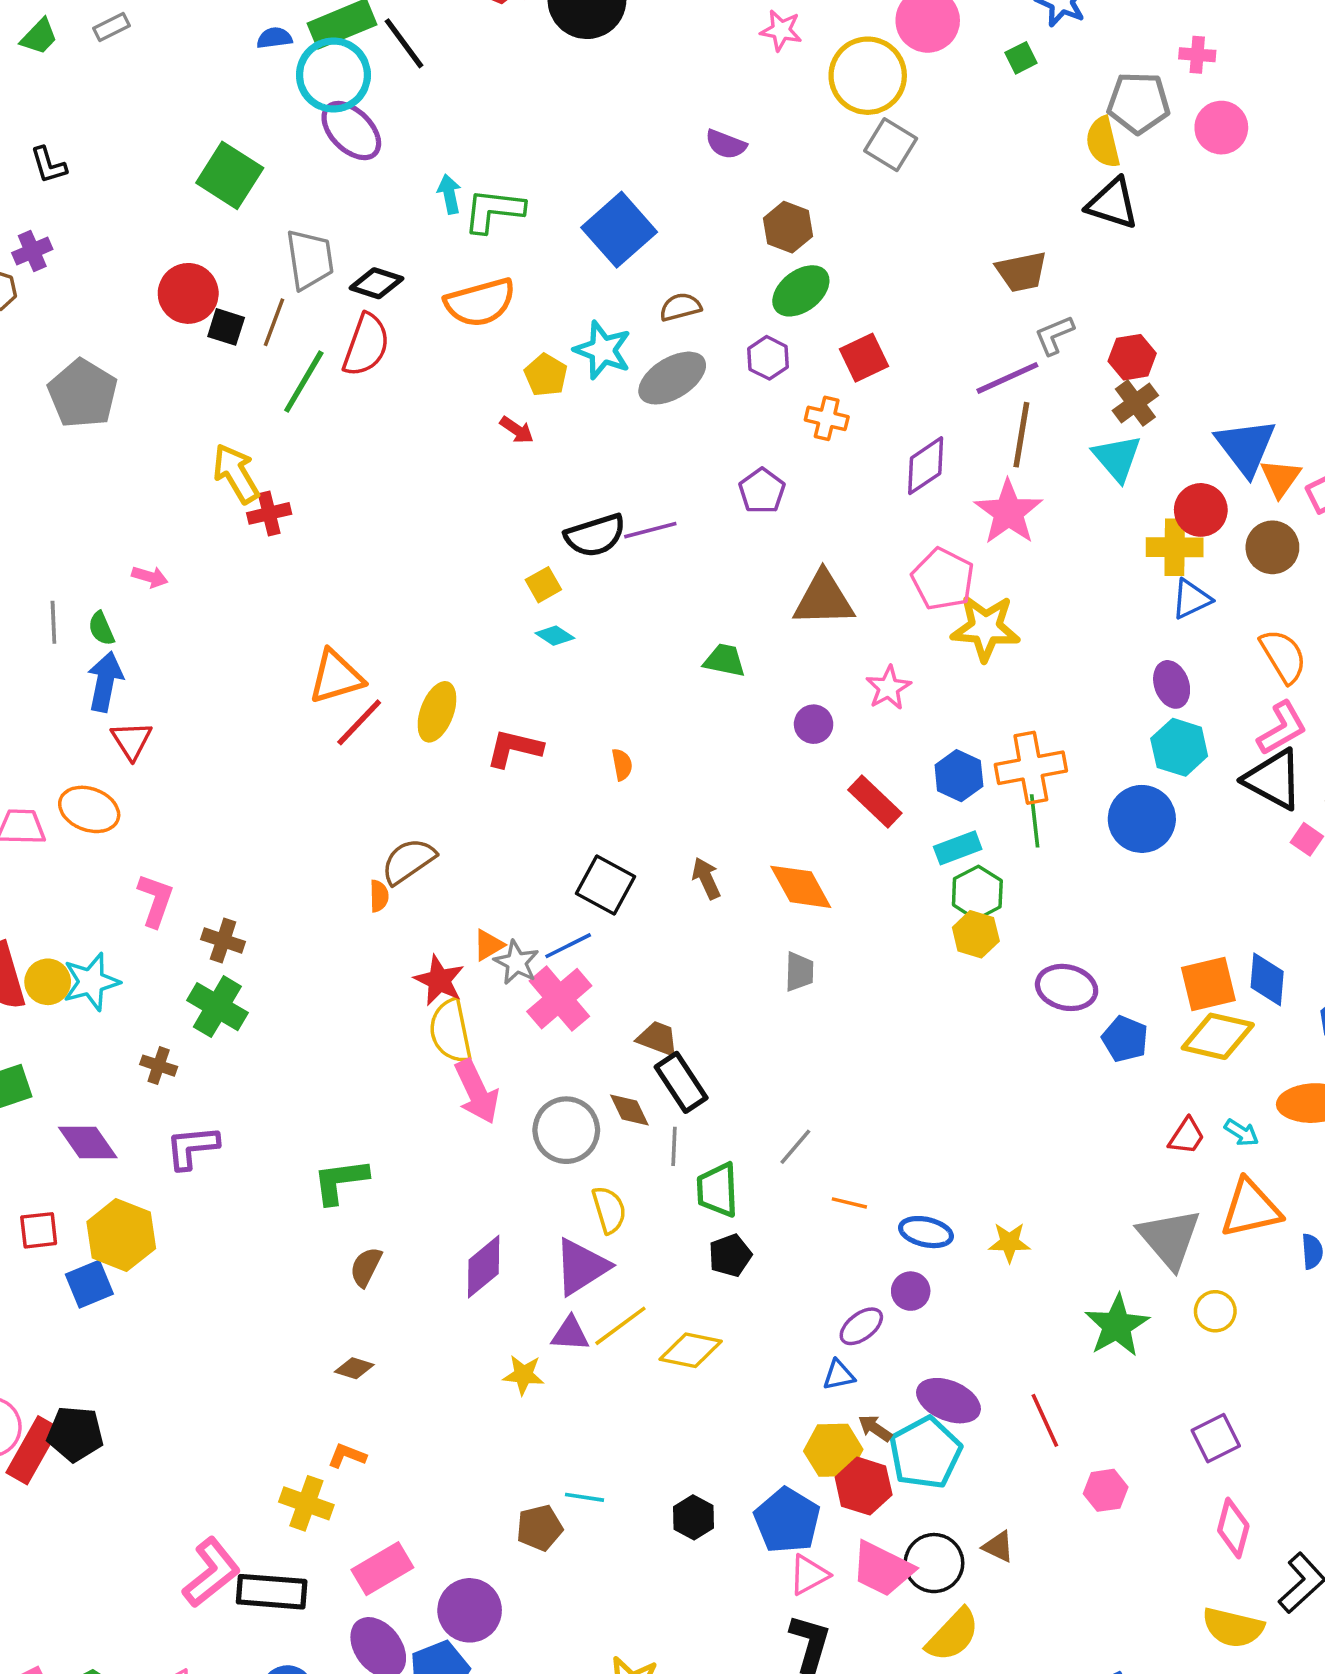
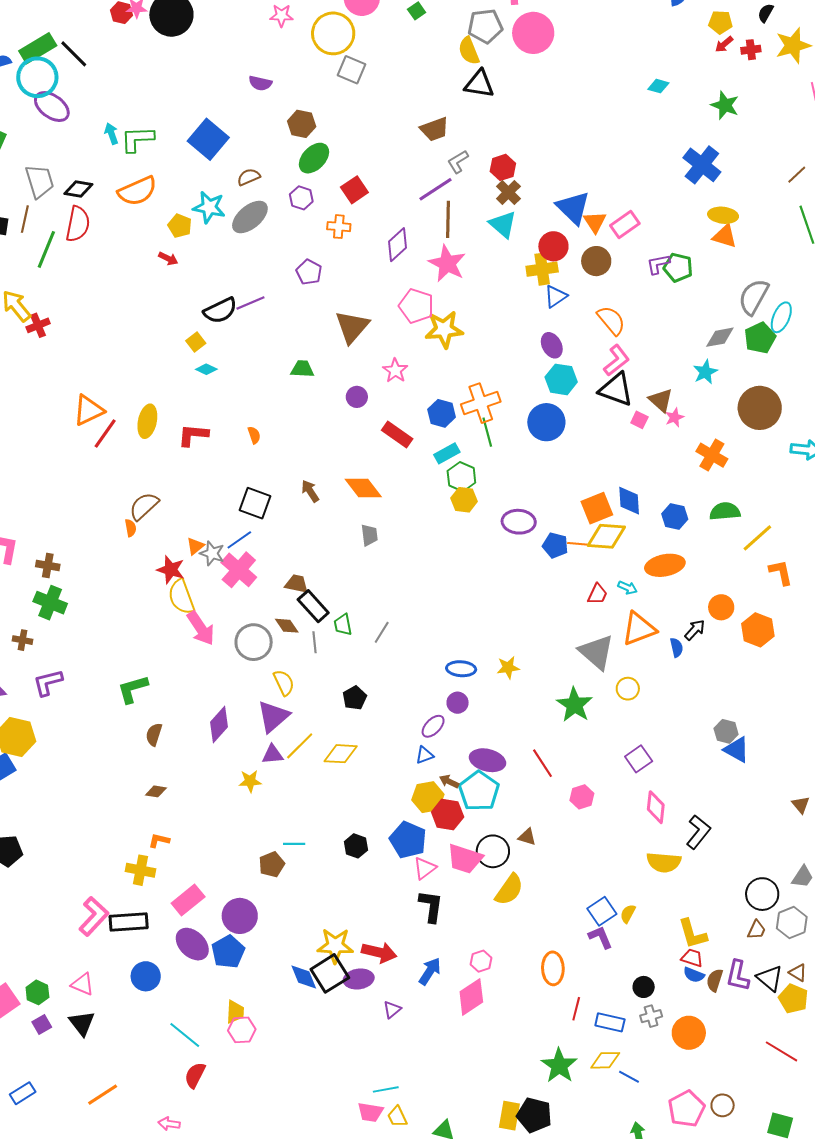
pink circle: (1221, 128) -> (533, 33), size x1.4
brown triangle: (824, 599) -> (352, 327), turned -39
green trapezoid: (717, 1190) -> (343, 625), moved, size x0.7
orange line: (849, 1203) -> (577, 544), moved

